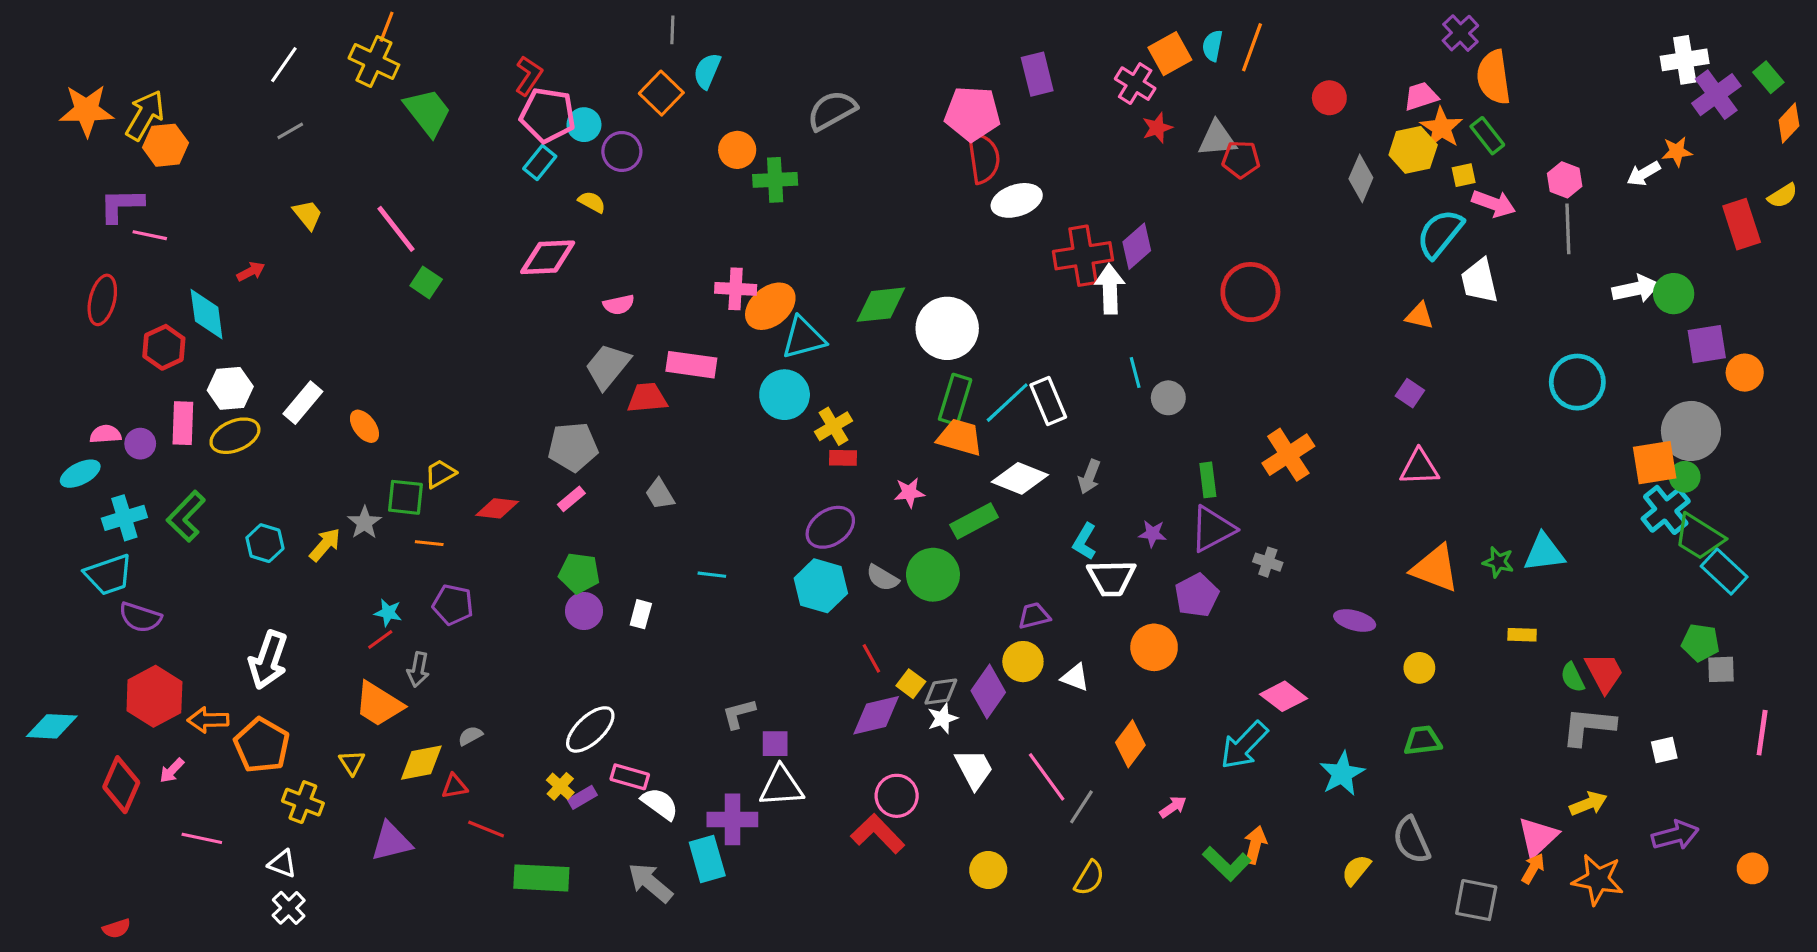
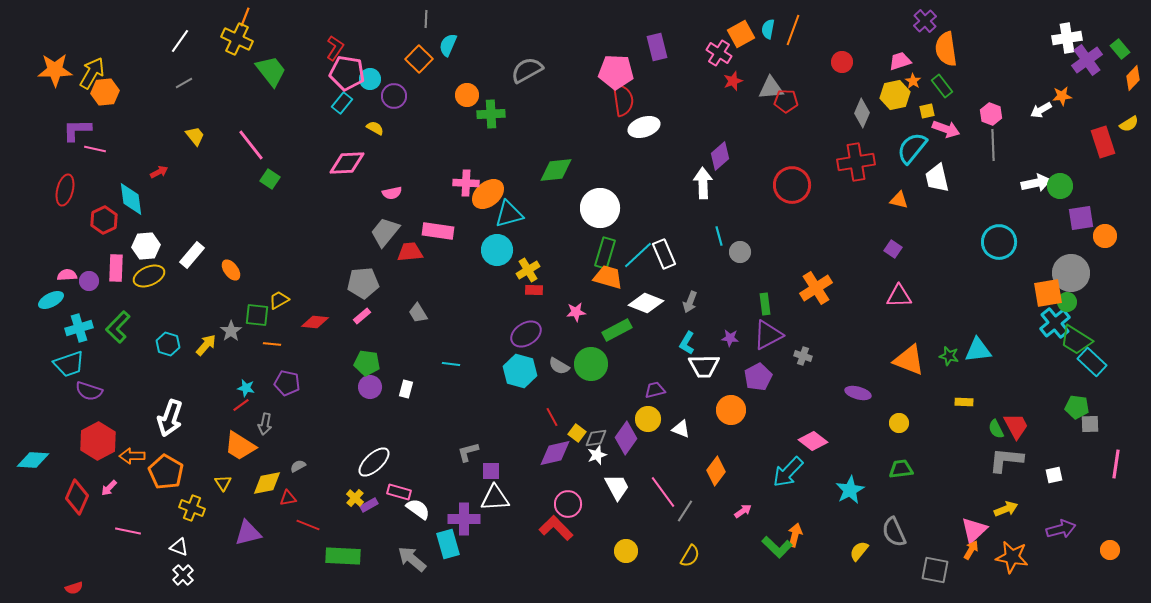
orange star: (1441, 128) -> (913, 81), size x0.6
red cross: (1083, 256) -> (856, 162), moved
green diamond: (881, 305) -> (556, 170), moved

